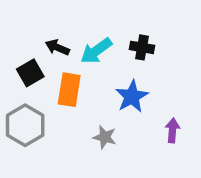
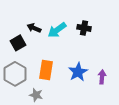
orange rectangle: (69, 90) -> (46, 70), moved
blue star: (132, 97) -> (78, 72), moved
gray star: (105, 137) -> (36, 95), moved

